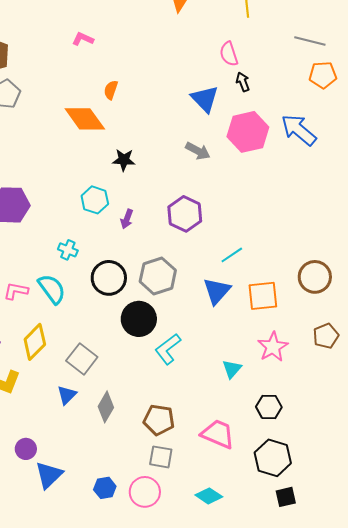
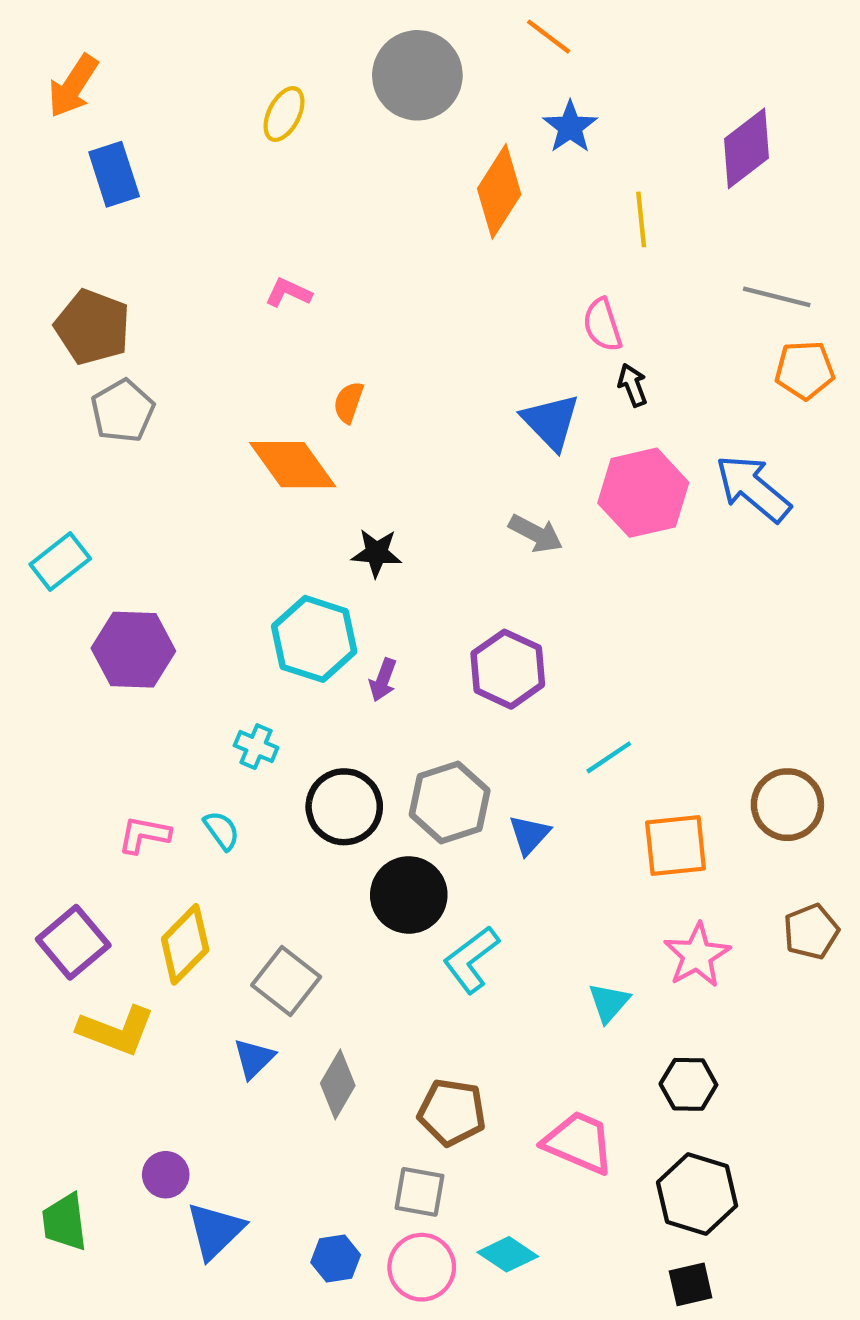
cyan hexagon: (95, 200) -> (314, 639), size x1.4
cyan semicircle: (52, 289) -> (222, 830), size x0.6
blue triangle: (217, 291) -> (529, 835), moved, size x0.7
gray square: (161, 457) -> (420, 1192), moved
cyan diamond: (209, 496) -> (508, 1254), moved
black square: (286, 497) -> (691, 1284), moved

